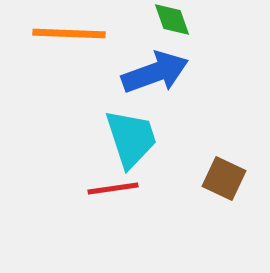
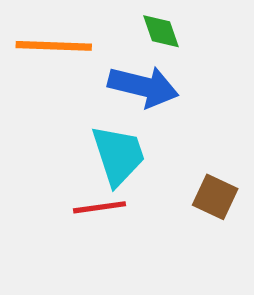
blue arrow: (155, 73) -> (143, 86), turned 34

